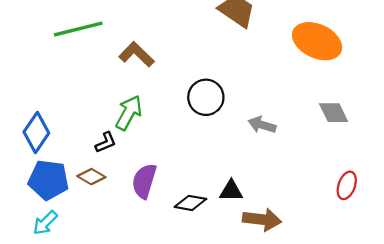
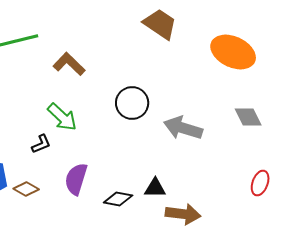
green arrow: (129, 113) -> (62, 117), turned 104
gray arrow: (262, 125) -> (183, 128), size x1.5
brown diamond: (91, 177) -> (26, 189), moved

